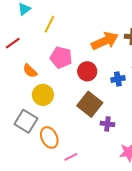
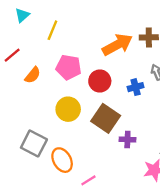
orange semicircle: (30, 71) -> (33, 75), moved, turned -91
yellow circle: (43, 95) -> (68, 109), moved

